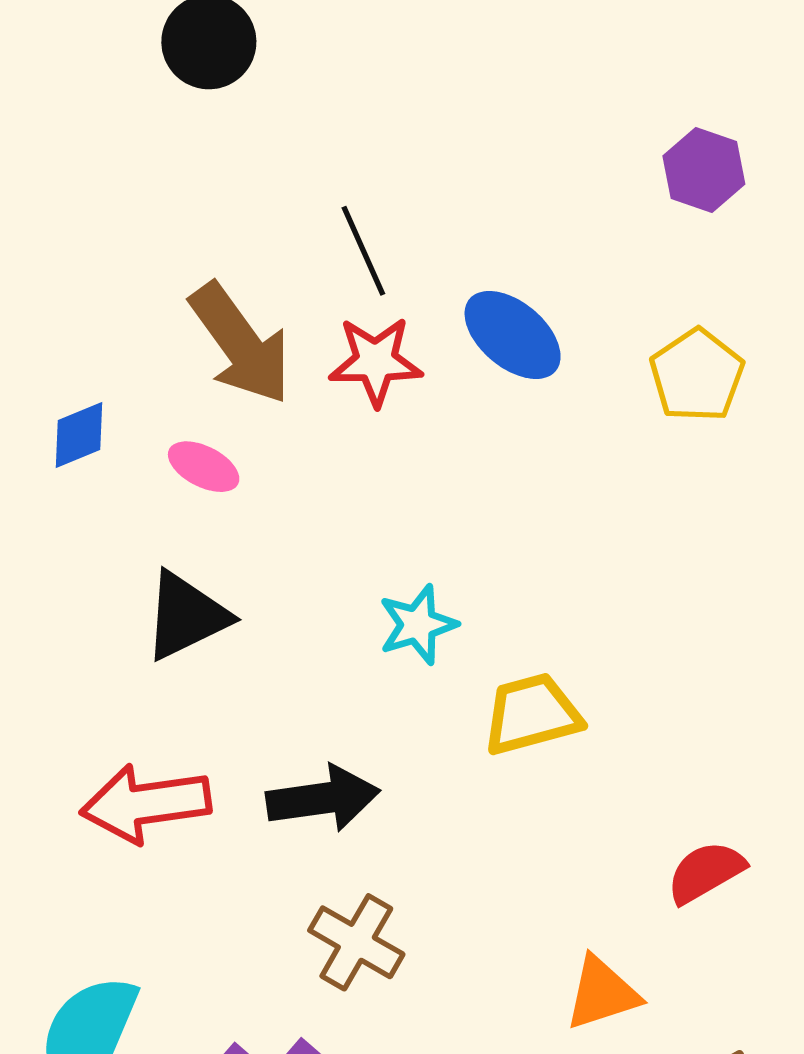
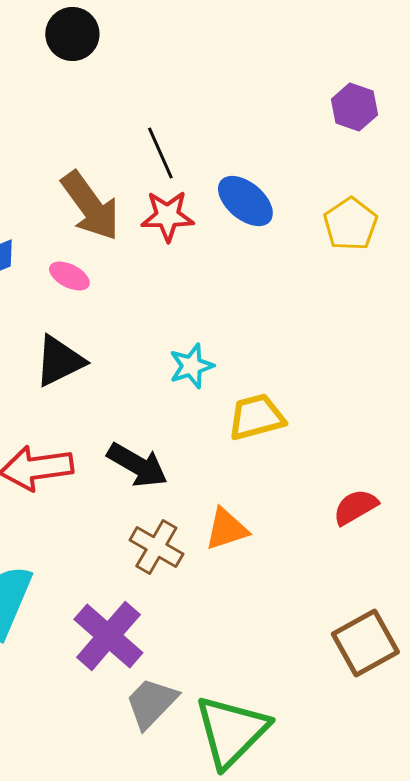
black arrow: (323, 798) -> (137, 465), turned 38
orange triangle: (602, 993) -> (226, 529), moved

